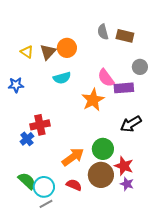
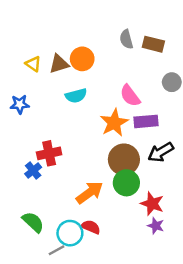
brown triangle: (48, 52) -> (59, 64), turned 30
purple rectangle: (124, 88) -> (146, 121), moved
brown circle: (101, 175) -> (124, 159), moved
cyan circle: (44, 187) -> (70, 233), moved

